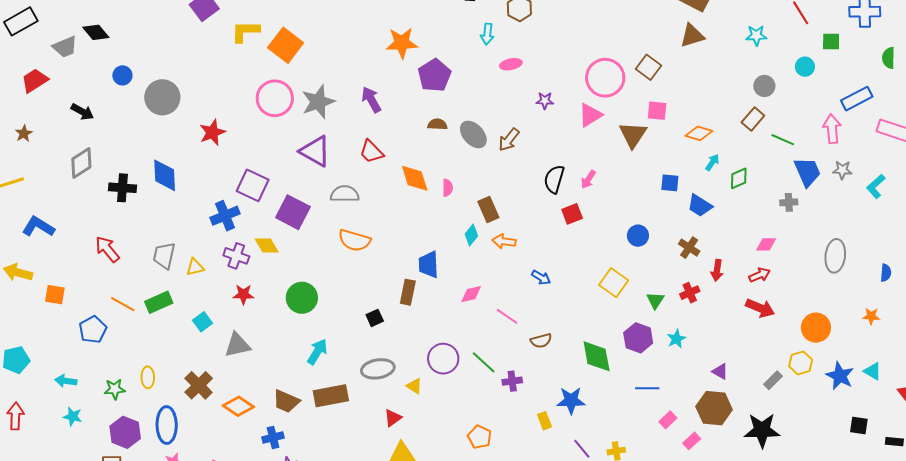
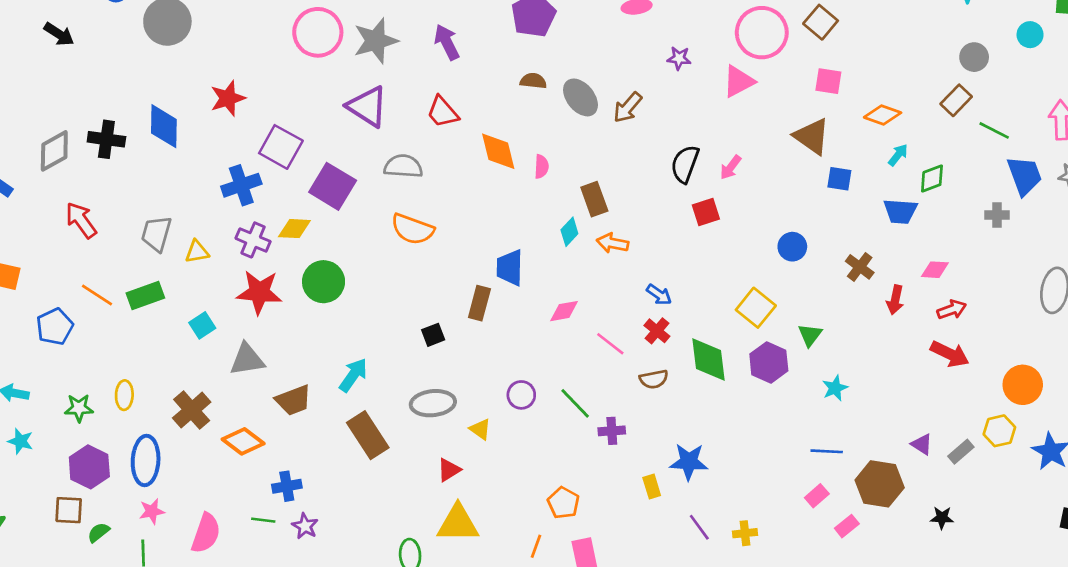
red star: (212, 132) -> (228, 98), moved
brown triangle: (633, 135) -> (812, 136), moved, turned -32
gray diamond: (81, 163) -> (54, 151), moved
blue trapezoid: (700, 206) -> (900, 211), moved, turned -32
pink diamond: (766, 244) -> (935, 270), moved
yellow diamond: (267, 245) -> (294, 229), turned -60
red cross: (690, 293) -> (657, 331), moved, turned -30
red star: (243, 294) -> (259, 292), size x1.6
green circle: (302, 298) -> (324, 282), moved
purple hexagon: (638, 338) -> (769, 362), moved
green diamond: (597, 356) -> (708, 359), moved
purple circle: (443, 359) -> (521, 395), size x0.7
purple triangle: (720, 371) -> (922, 444), moved
blue line: (647, 388) -> (827, 451), moved
brown rectangle: (331, 396) -> (368, 435), turned 64
brown trapezoid: (286, 401) -> (293, 400), moved, turned -48
black star: (762, 430) -> (942, 518), size x0.5

